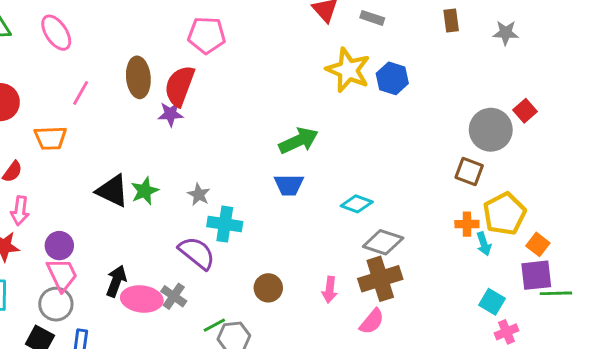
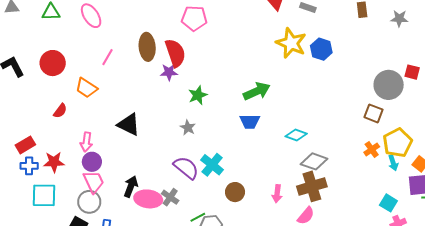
red semicircle: (180, 86) -> (175, 53), turned 140
red square: (525, 111) -> (412, 72), turned -35
orange trapezoid: (50, 138) -> (86, 88), turned 35
green star: (145, 191) -> (198, 95), moved
pink arrow: (20, 211) -> (86, 142), moved
cyan cross: (225, 224) -> (212, 165), moved, turned 30
orange cross: (467, 224) -> (372, 149), turned -35
cyan arrow: (484, 244) -> (393, 163), moved

